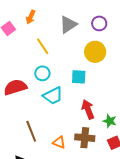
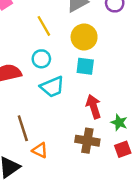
yellow circle: (95, 52) -> (84, 37), moved
orange triangle: (59, 142) -> (40, 150), moved

